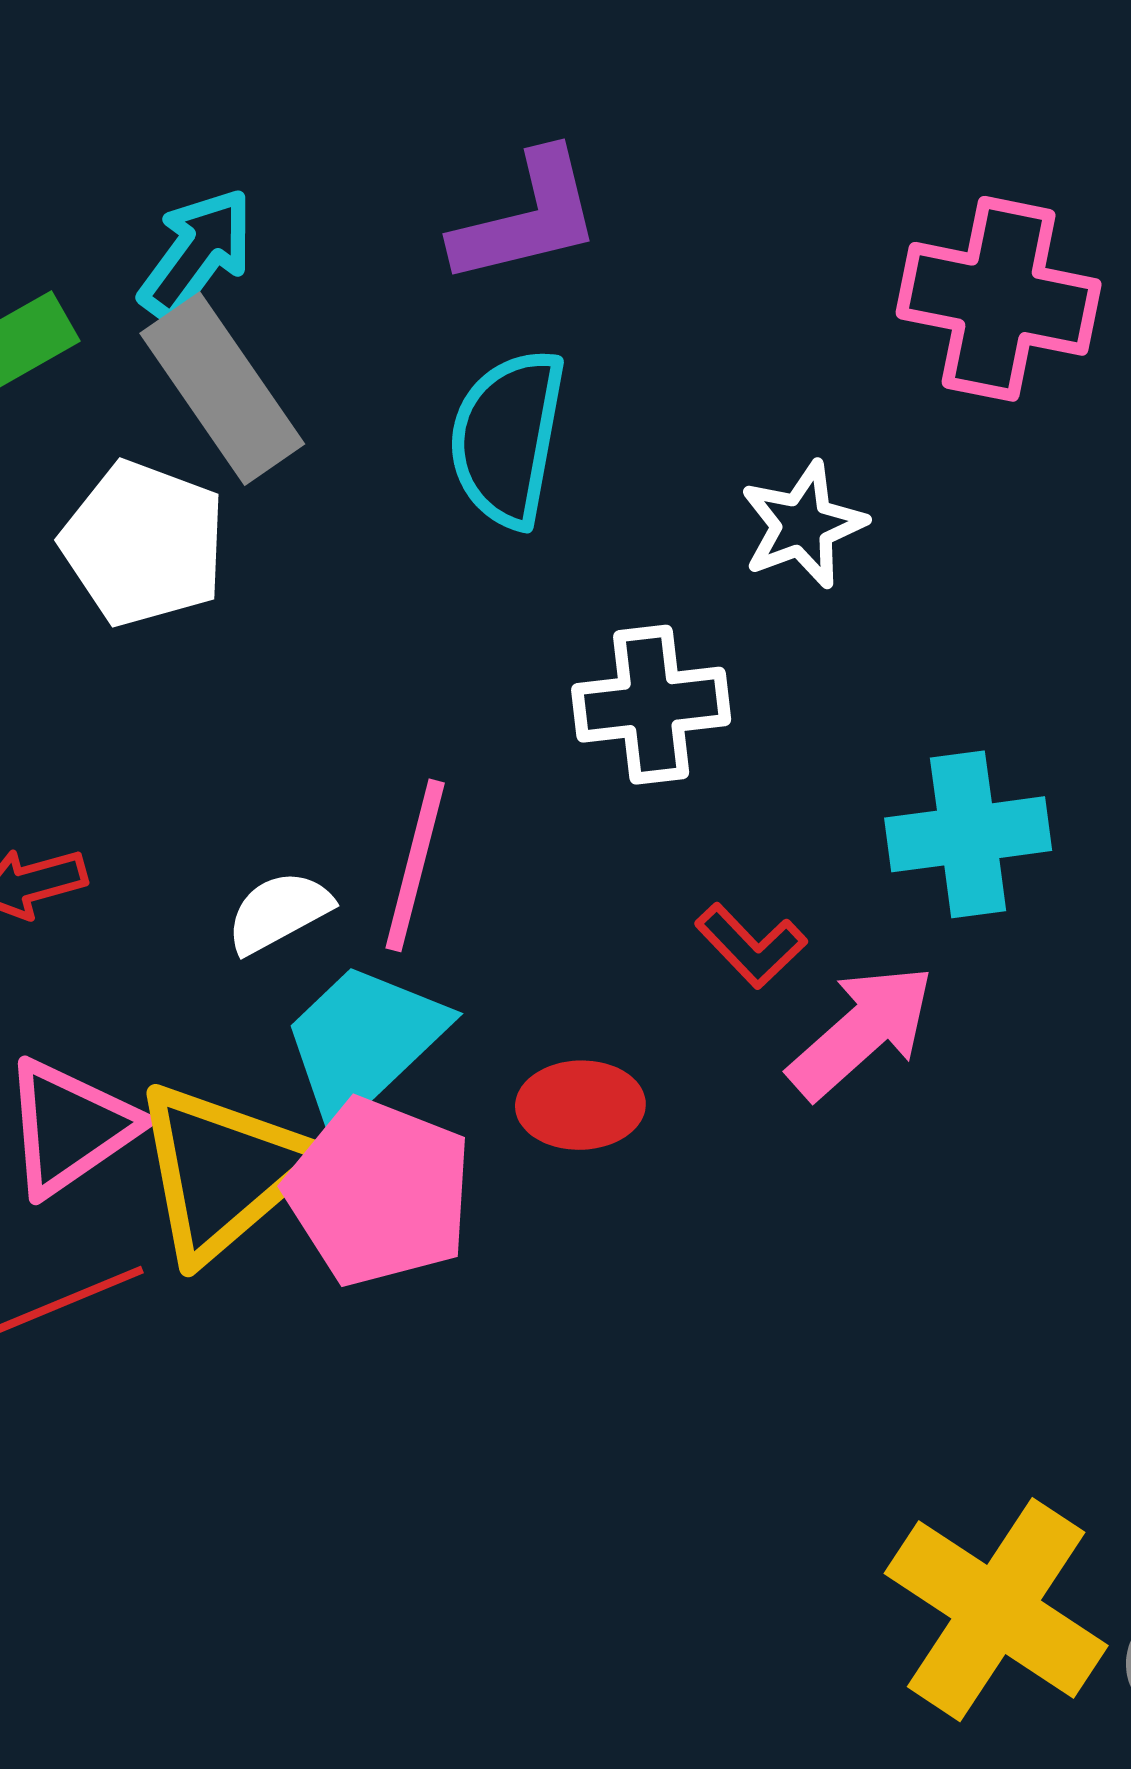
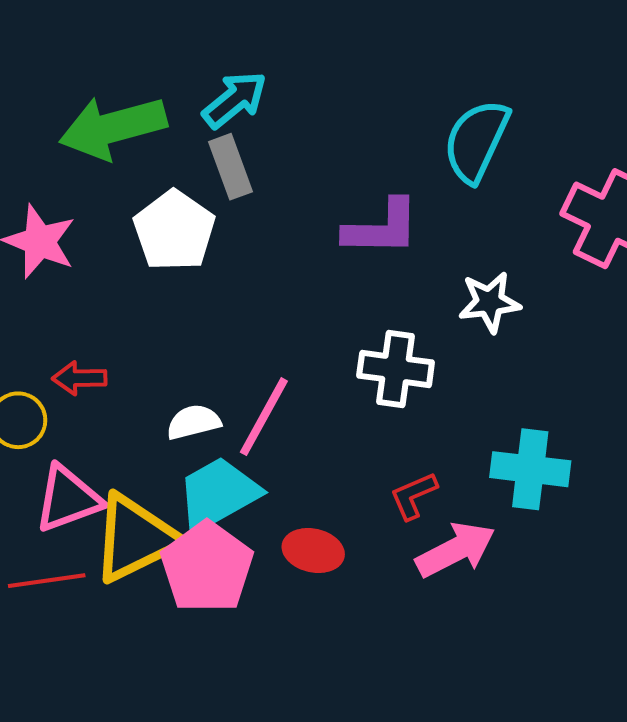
purple L-shape: (527, 218) -> (382, 228), moved
gray rectangle: (222, 389) -> (231, 167), size x0.7
cyan semicircle: (507, 438) -> (476, 141), moved
red L-shape: (751, 946) -> (414, 496), turned 96

